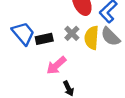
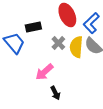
black rectangle: (44, 39) -> (33, 27), moved

